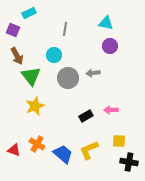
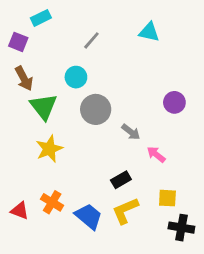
gray line: (65, 29) -> (91, 40), turned 32
purple circle: (110, 46) -> (174, 102), moved
gray arrow: (93, 73) -> (131, 132), moved, turned -136
pink arrow: (111, 110) -> (156, 154), turned 40
black rectangle: (86, 116) -> (121, 180), moved

